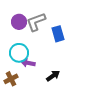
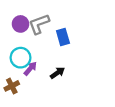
purple arrow: (28, 63) -> (30, 69), turned 120
black arrow: (53, 76) -> (58, 73), moved

